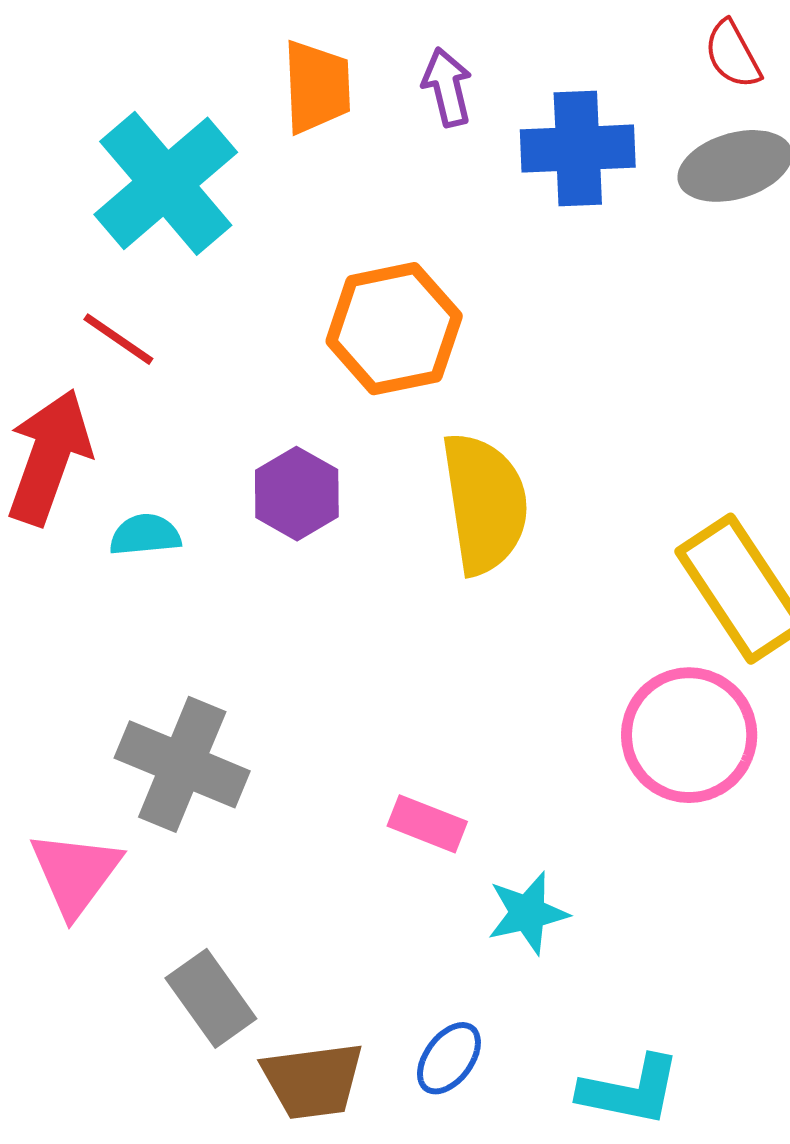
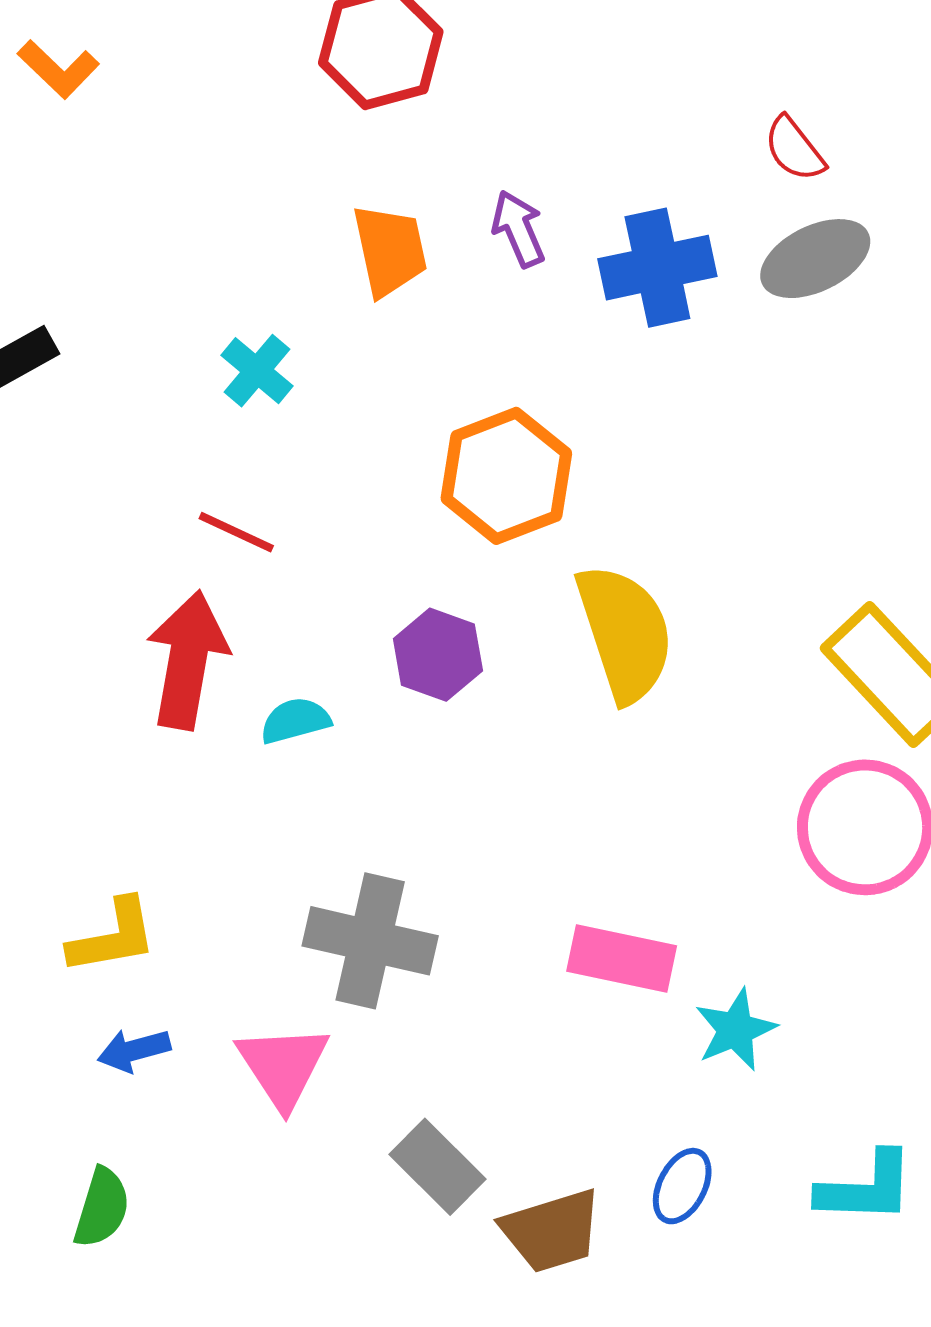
cyan cross: (166, 183) -> (257, 371), size x0.5
pink rectangle: (427, 824) -> (622, 959), size x1.4

